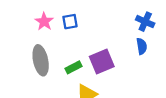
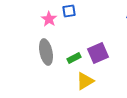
blue square: (70, 22) -> (69, 11), moved

